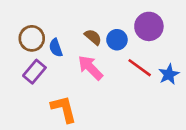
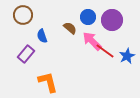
brown circle: (32, 38) -> (23, 15), moved
blue circle: (117, 40) -> (88, 17), moved
pink arrow: (90, 68) -> (92, 41), moved

